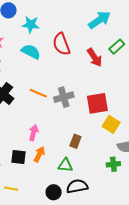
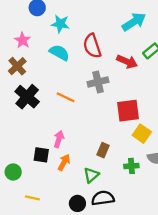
red arrow: (95, 57) -> (127, 62), turned -36
gray cross: (64, 97) -> (98, 82), moved
black square: (19, 157) -> (41, 155), moved
green cross: (113, 164) -> (131, 166), moved
green triangle: (65, 165) -> (91, 175), turned -49

